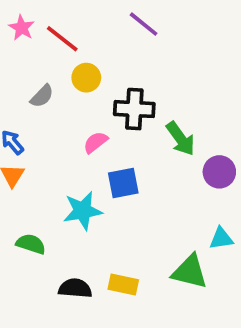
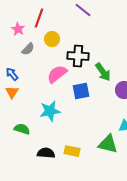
pink star: (22, 28) -> (18, 29), moved
red line: (62, 39) -> (39, 18), turned 72
pink semicircle: (96, 142) -> (57, 74), size x1.5
blue square: (123, 183) -> (81, 91), moved

